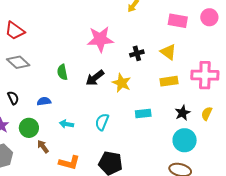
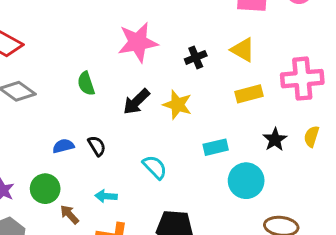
green semicircle: (62, 72) -> (86, 84), moved
black semicircle: (13, 98) -> (97, 146), moved
cyan semicircle: (102, 122) -> (155, 167), turned 120
cyan arrow: (67, 124) -> (106, 196), moved
cyan circle: (185, 140) -> (246, 181), moved

